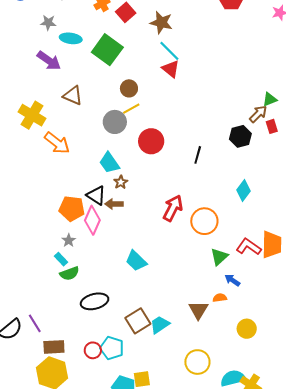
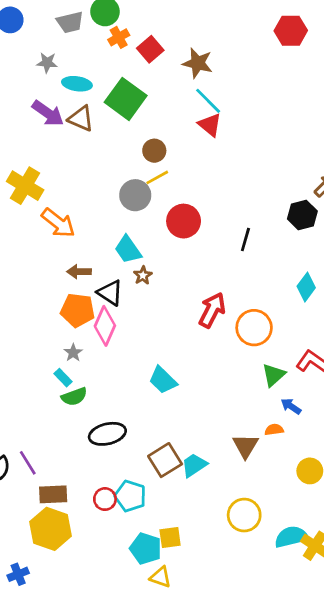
brown triangle: (73, 95) -> (81, 119), moved
brown arrow: (114, 204) -> (79, 272), moved

